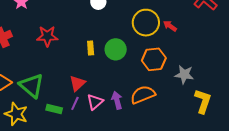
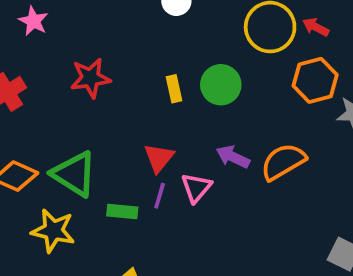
orange hexagon: (154, 59) -> (315, 80), moved
purple arrow: (117, 100) -> (233, 157), moved, turned -42

